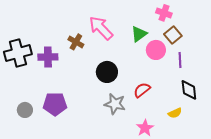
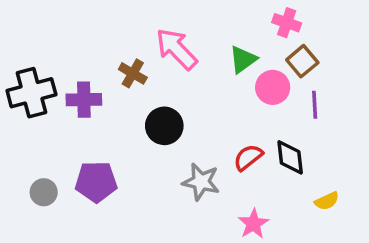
black circle: (107, 72) -> (164, 126), moved
black diamond: (189, 90) -> (290, 157), moved
yellow semicircle: (175, 113) -> (327, 201), moved

